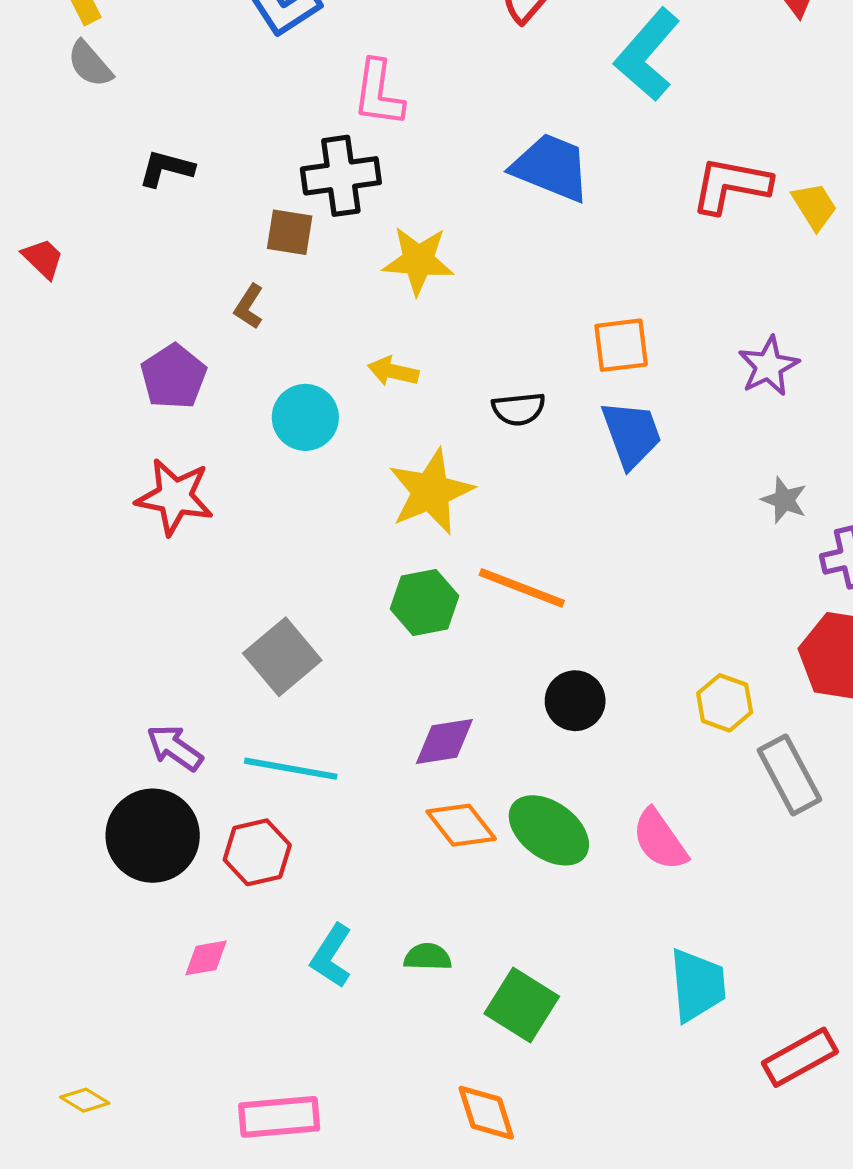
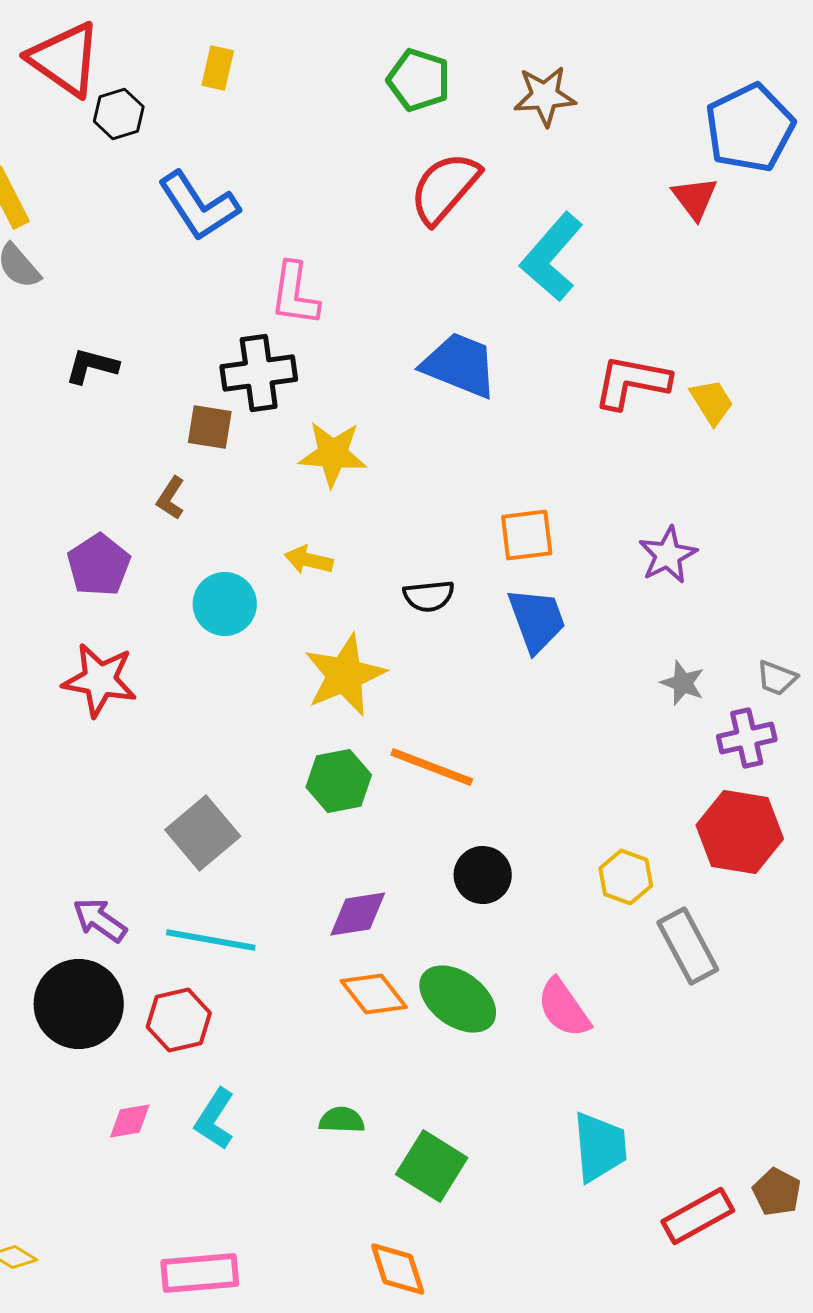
cyan L-shape: (331, 956) -> (215, 1119), moved

